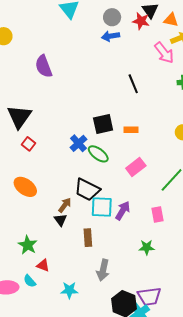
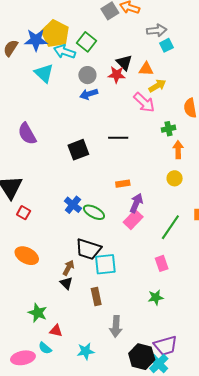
black line: (133, 84) -> (118, 138), turned -60
black square: (103, 124) -> (78, 150), moved
purple arrow: (123, 211) -> (136, 203), moved

